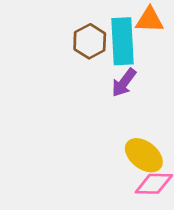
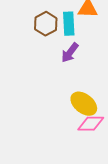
cyan rectangle: (122, 41) -> (69, 24), size x0.7

